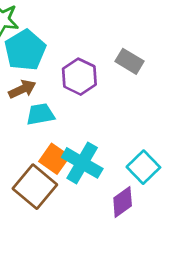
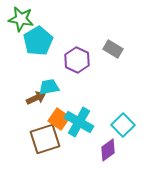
brown arrow: (22, 89) -> (36, 98), moved
brown square: (35, 187) -> (45, 139), turned 32

